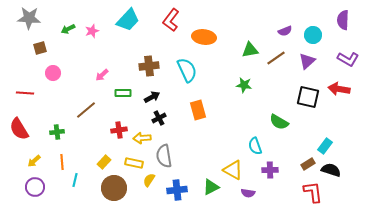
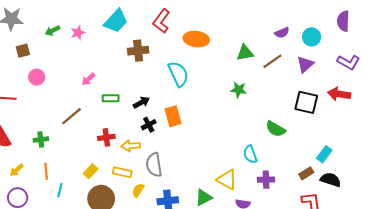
brown cross: (149, 66) -> (138, 51), moved
orange rectangle: (198, 110) -> (173, 116), moved

